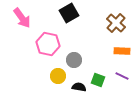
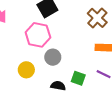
pink hexagon: (48, 44) -> (38, 35), moved
yellow circle: (58, 76) -> (26, 70), moved

